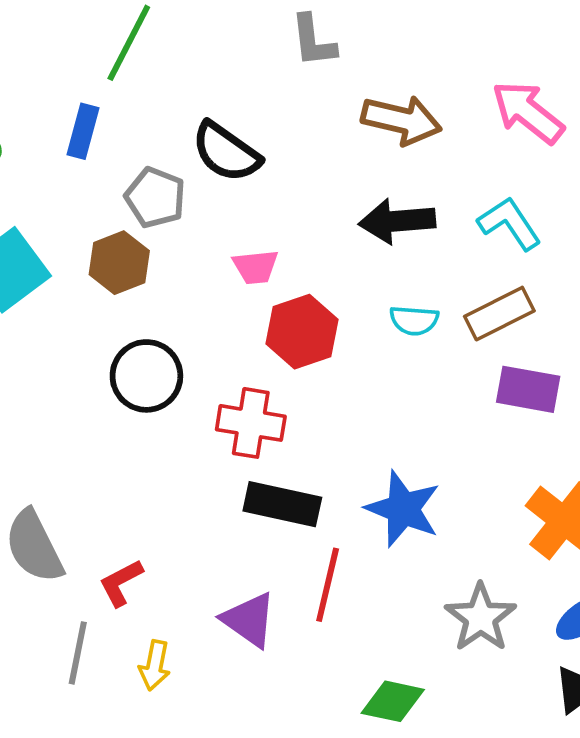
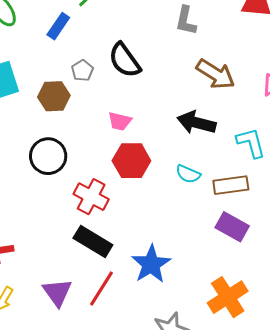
gray pentagon: (155, 198) -> (82, 71), size x0.7

